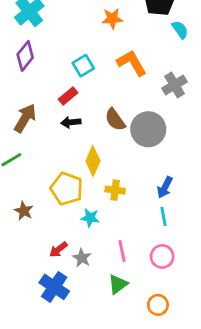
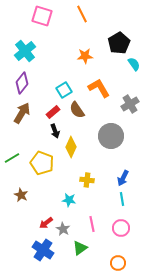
brown arrow: (25, 118) -> (22, 113), moved
brown semicircle: (115, 120) -> (77, 110), moved
black arrow: (71, 122) -> (55, 131), turned -104
yellow diamond: (93, 161) -> (71, 147), moved
yellow pentagon: (67, 189) -> (42, 163), moved
green triangle: (118, 284) -> (80, 248), moved

